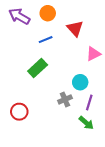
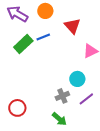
green rectangle: (38, 68) -> (23, 44), moved
purple line: (89, 103) -> (86, 99), turned 35
green arrow: (86, 123) -> (59, 119), moved

